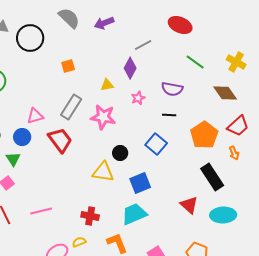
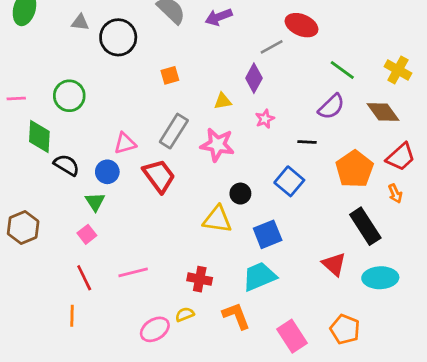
red ellipse: (180, 25) -> (302, 25), moved
purple semicircle: (172, 89) -> (331, 107), moved, turned -55

